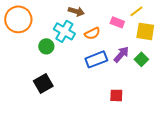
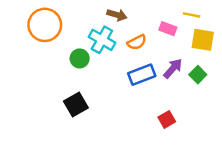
yellow line: (136, 11) -> (192, 15), turned 48
red square: (116, 95) -> (167, 119), turned -32

